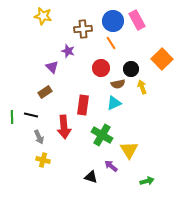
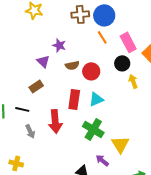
pink rectangle: (137, 20) -> (128, 42), moved
brown cross: (83, 29) -> (80, 14), moved
red circle: (101, 68) -> (91, 71), moved
brown semicircle: (118, 84) -> (72, 65), moved
cyan triangle: (114, 103) -> (96, 99), moved
yellow cross: (43, 160) -> (16, 163), moved

